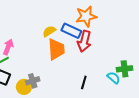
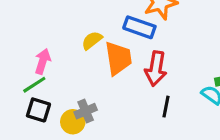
yellow semicircle: (49, 31) -> (92, 40), moved
red arrow: (84, 41) -> (156, 69), moved

